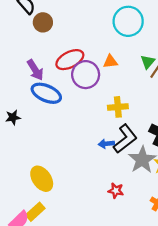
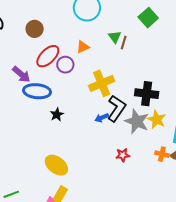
brown circle: (43, 22) -> (35, 29), moved
purple circle: (86, 75) -> (65, 65), size x0.7
yellow cross: (118, 107) -> (102, 83), size x1.4
black star: (13, 117) -> (57, 114), moved

